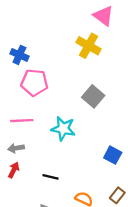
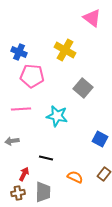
yellow cross: (89, 46) -> (65, 50), moved
gray arrow: (16, 148) -> (12, 141), moved
red arrow: (14, 170) -> (24, 174), moved

